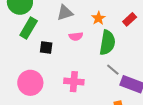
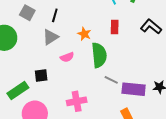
red rectangle: (130, 19) -> (115, 27), turned -32
green rectangle: (29, 28) -> (18, 90), moved, turned 40

